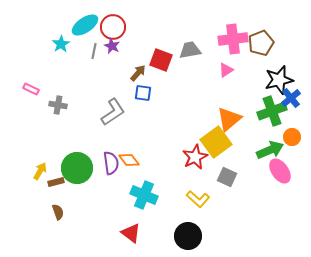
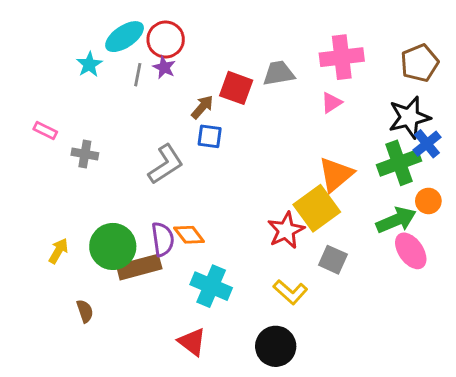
brown pentagon: (261, 43) -> (420, 63), moved
brown rectangle: (56, 182) -> (139, 267), moved, size x1.8

